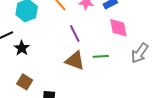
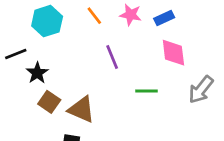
brown triangle: (75, 61) -> (81, 109), moved
brown square: (25, 82) -> (49, 102), moved

